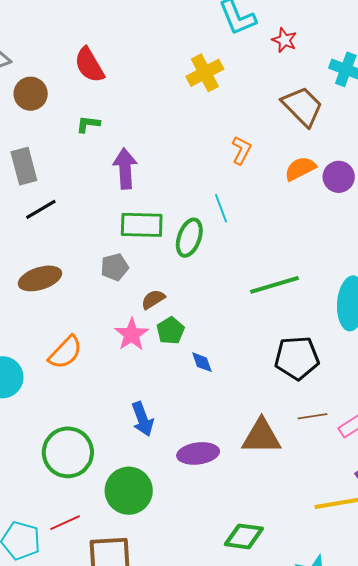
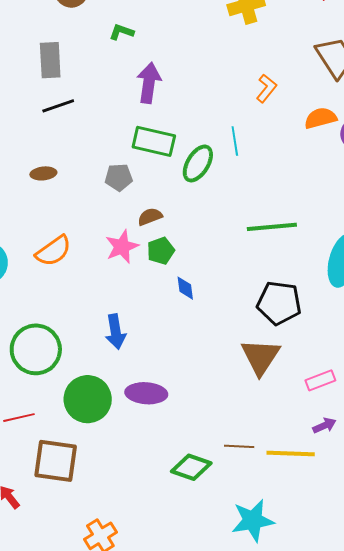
brown ellipse: (40, 278) -> (43, 173), size x0.6
brown line: (313, 416) -> (239, 446), moved
brown triangle: (261, 437) -> (260, 357), moved, turned 51
purple ellipse: (198, 453) -> (146, 393), moved

